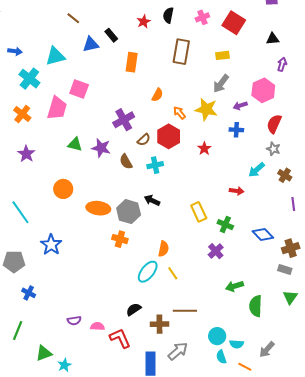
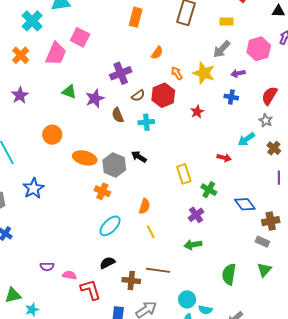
pink hexagon: (263, 90) -> (259, 49), moved
purple star: (101, 148) -> (95, 99), turned 30
cyan ellipse: (148, 272) -> (110, 226), moved
green arrow: (235, 286) -> (193, 245), moved

